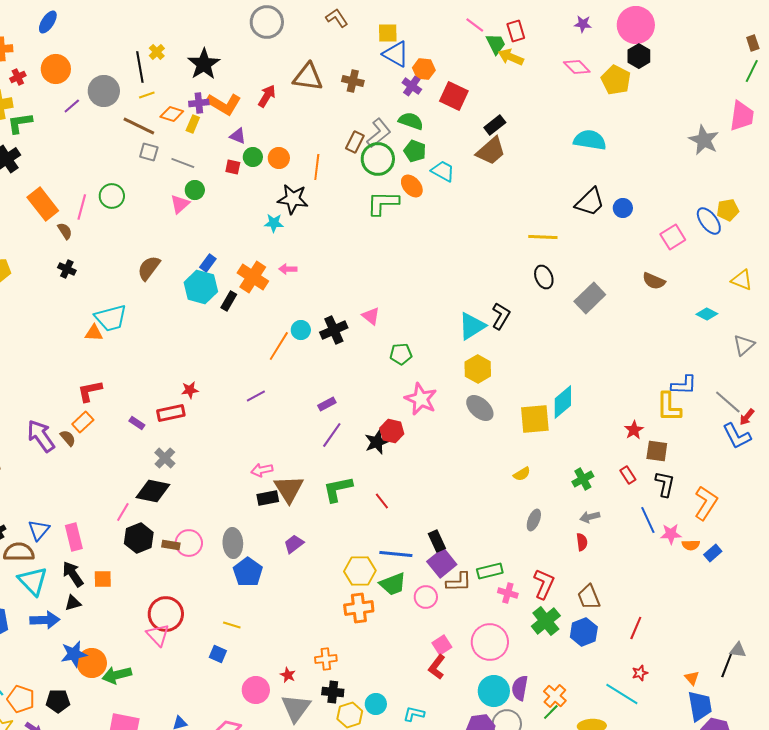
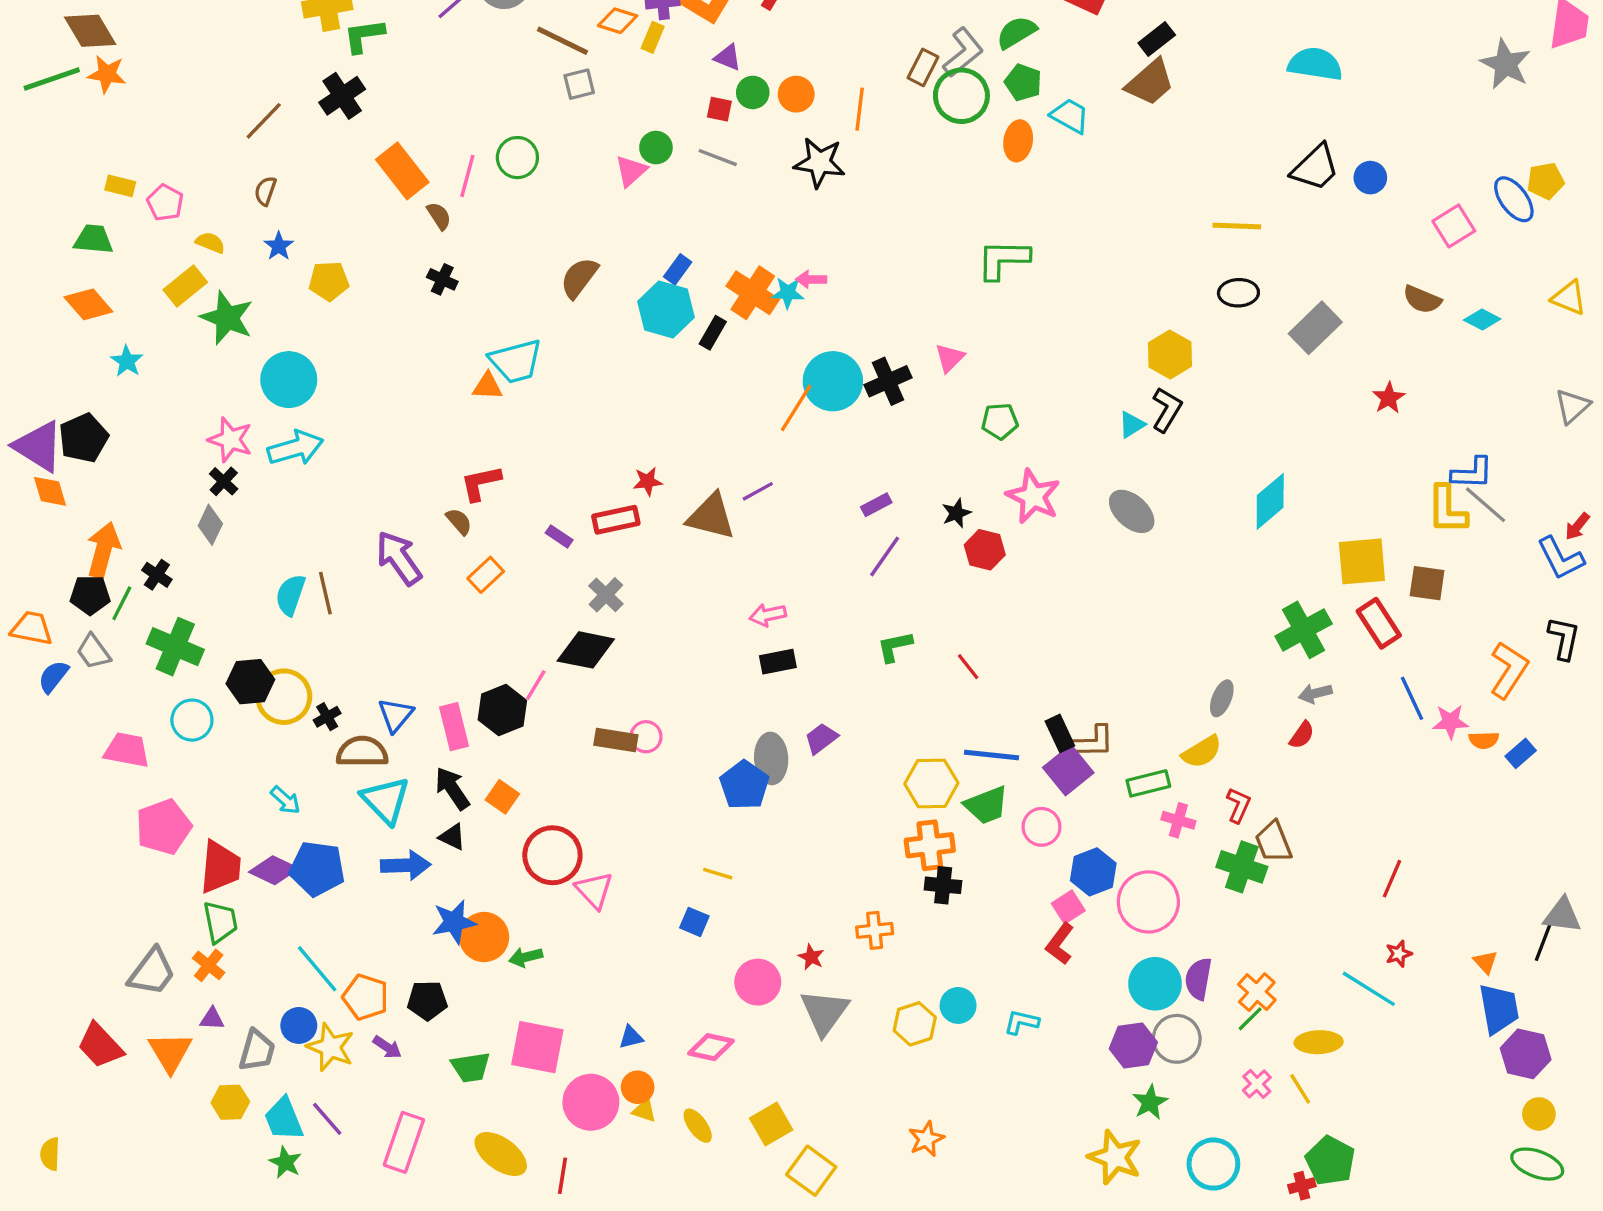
green semicircle: (411, 121) -> (1016, 32), turned -50
gray square: (149, 152) -> (579, 84), turned -30
gray line: (183, 163) -> (718, 158), moved
orange ellipse: (412, 186) -> (1018, 141), turned 50
green L-shape: (383, 203) -> (1003, 259), moved
cyan star: (274, 223) -> (788, 293), moved
black ellipse: (544, 277) -> (1238, 293), turned -70
cyan diamond: (707, 314) -> (1482, 319), moved
pink triangle: (371, 316) -> (950, 358), turned 36
black L-shape: (501, 316) -> (1167, 410), moved
cyan triangle: (472, 326) -> (1132, 425), moved, size x0.6
cyan circle: (301, 330) -> (833, 381), size x1.8
yellow hexagon: (478, 369) -> (1170, 355), moved
gray line: (728, 402) -> (1485, 505), moved
yellow square: (535, 419) -> (1362, 561), moved
orange rectangle: (83, 422) -> (486, 575), moved
red star: (634, 430) -> (1389, 398), moved
brown semicircle: (68, 438) -> (459, 521), moved
black star: (377, 442) -> (956, 513), moved, size x0.7
yellow semicircle: (522, 474) -> (1202, 752), moved, size x1.4
red rectangle: (628, 475) -> (1379, 623), size x1.6
green cross: (583, 479) -> (1304, 630), size x1.5
black L-shape: (665, 484) -> (1564, 638), moved
brown triangle: (289, 489) -> (711, 516), moved, turned -44
green L-shape: (338, 489) -> (895, 647), size x0.7
black hexagon: (139, 538) -> (502, 710), moved
red semicircle: (582, 542) -> (1302, 735), turned 42
pink circle: (189, 543) -> (646, 737), size x0.7
gray ellipse: (233, 543) -> (771, 758), moved
brown rectangle: (171, 545) -> (616, 740), size x1.4
orange square: (103, 579) -> (502, 797), turned 36
brown L-shape: (459, 582) -> (1093, 742), moved
red L-shape: (544, 584) -> (1238, 805), size x0.7
brown trapezoid: (589, 597) -> (1274, 842), moved
black triangle: (73, 603) -> (452, 837), turned 42
red circle: (166, 614) -> (552, 855), moved
green cross: (546, 621) -> (1242, 867), turned -32
blue hexagon: (584, 632) -> (1093, 872), moved
gray triangle: (738, 650) -> (1562, 915), size x1.4
green arrow: (117, 675) -> (526, 957), size x0.7
black cross: (333, 692) -> (943, 885), moved

